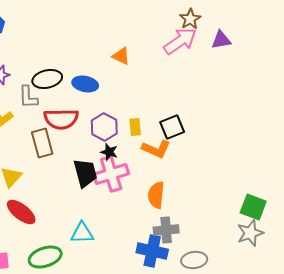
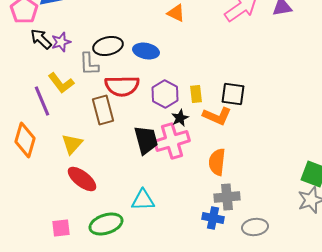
orange triangle: (121, 56) -> (176, 13), moved
black square: (172, 127) -> (233, 94), turned 30
black star: (109, 152) -> (180, 118), moved, turned 30
blue cross: (152, 251) -> (213, 218), size x0.7

